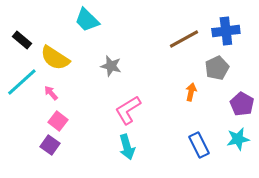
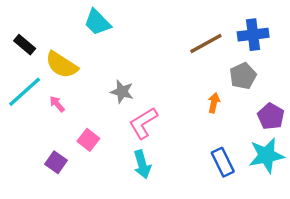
gray star: (111, 66) -> (122, 92), moved
pink square: (58, 121) -> (88, 140), moved
cyan star: (238, 139) -> (266, 155), size x1.4

